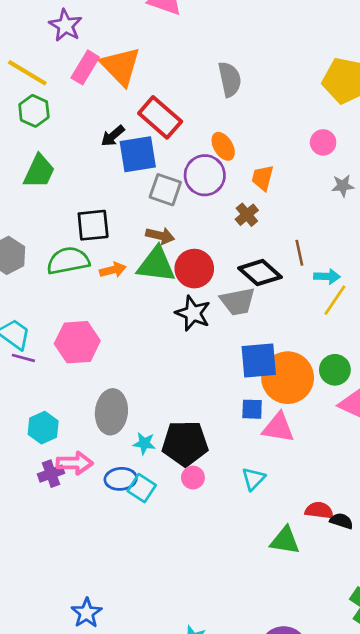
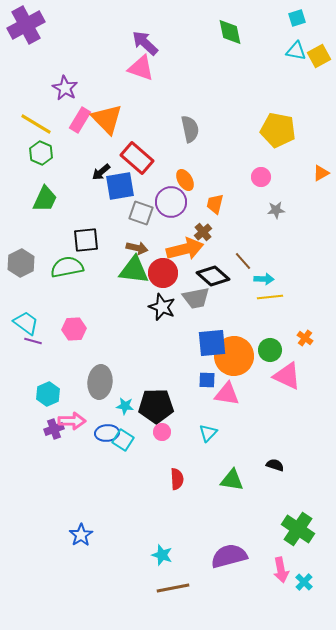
brown line: (299, 253) -> (243, 261), turned -30
orange arrow: (113, 270) -> (185, 249), moved, size x1.8
yellow line: (335, 300) -> (270, 297), turned 50
pink hexagon: (77, 342) -> (74, 329), size x0.7
red semicircle: (319, 510) -> (177, 479), moved, turned 80

